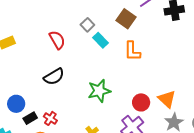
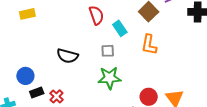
gray square: (87, 25) -> (108, 51), moved, turned 32
red semicircle: (57, 40) -> (96, 15), moved
black semicircle: (54, 77) -> (67, 56), turned 35

